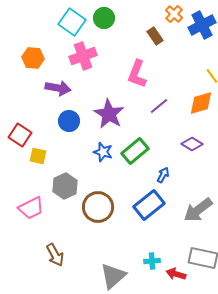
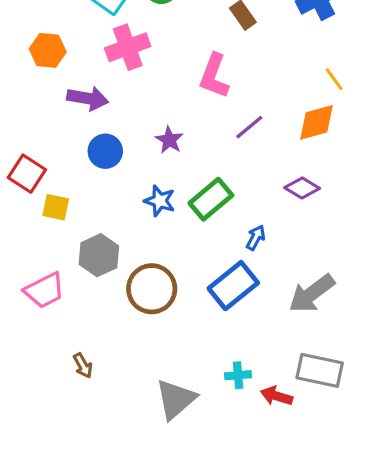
purple star: (109, 114) -> (169, 140), size x0.6
brown arrow: (55, 255) -> (83, 366), size x0.7

